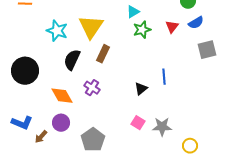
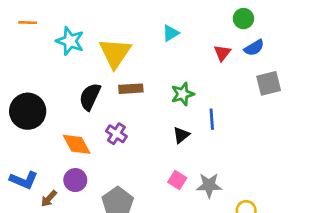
green star: (142, 30) -> (183, 94), moved
cyan star: (57, 31) -> (70, 41), moved
brown rectangle: (103, 54) -> (131, 89), turned 60

